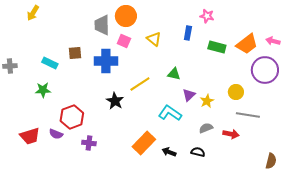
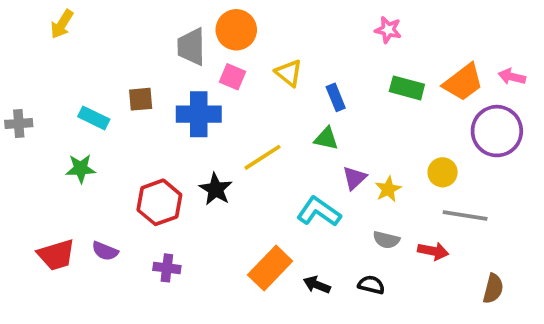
blue rectangle: (188, 33) -> (336, 97), moved, turned -32
red hexagon: (72, 117) -> (159, 202), moved
gray semicircle: (206, 128) -> (386, 240), turned -144
brown semicircle: (271, 161) -> (493, 289), moved

